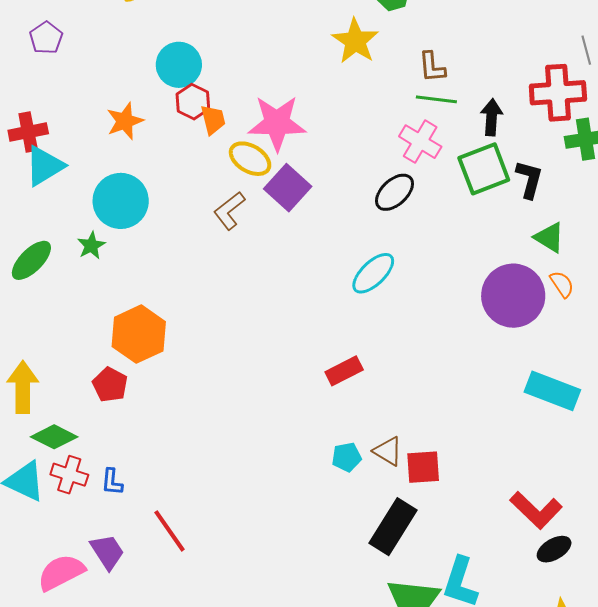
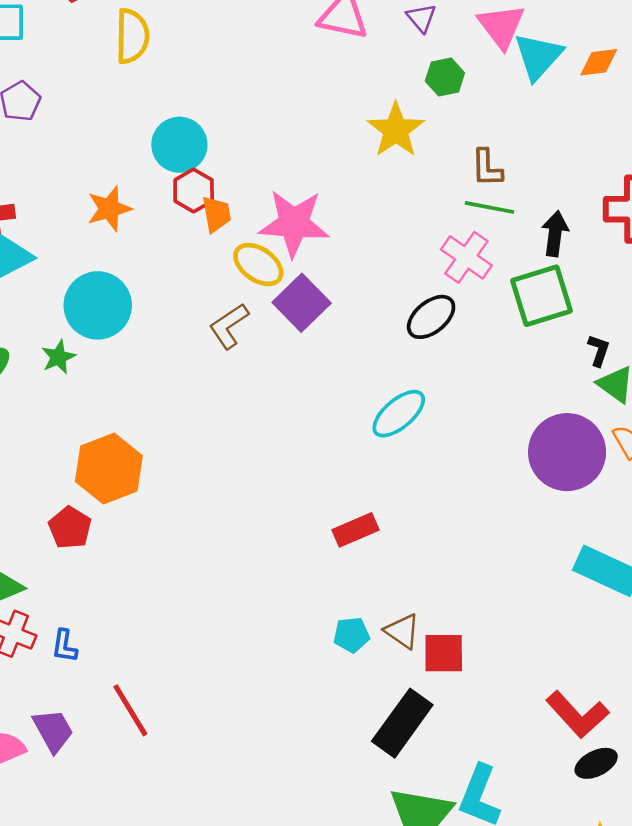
black L-shape: (529, 179) -> (599, 350), moved, size x0.7

